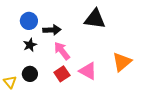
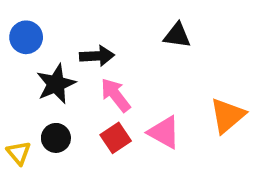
black triangle: (95, 19) -> (177, 35), size x0.7
blue circle: (29, 21) -> (26, 37), moved
black star: (30, 45) -> (56, 84), size x1.5

